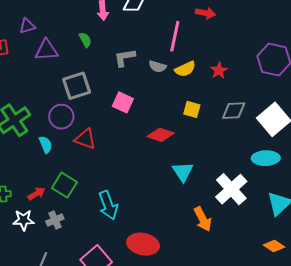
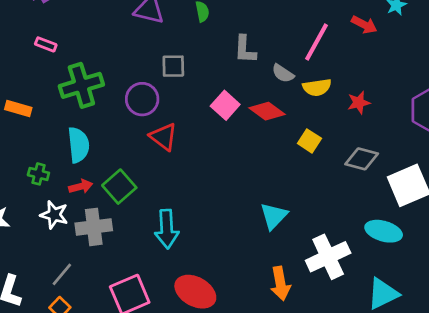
gray L-shape: (125, 58) -> (245, 49), turned -95
gray square: (77, 86) -> (173, 66), size x0.7
red diamond: (161, 135) -> (267, 111), moved
cyan semicircle: (46, 145) -> (78, 145), moved, size x1.5
gray cross: (55, 220) -> (94, 227), size x1.5

